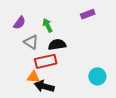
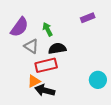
purple semicircle: (20, 23) -> (19, 27), size x1.5
orange triangle: (33, 77) -> (34, 81), turned -32

